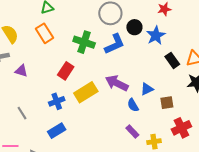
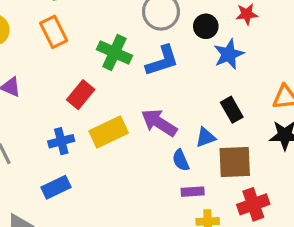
black circle: (134, 27) -> (206, 26), moved
black rectangle: (172, 60) -> (232, 110), moved
brown square: (167, 103) -> (235, 162), size x1.6
purple rectangle: (132, 131) -> (193, 192), moved, turned -56

